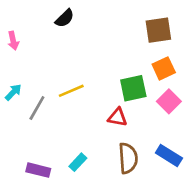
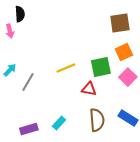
black semicircle: (65, 18) -> (20, 14), moved, turned -49
yellow line: (71, 91) -> (66, 68), moved
purple rectangle: (38, 170) -> (29, 129), turned -30

